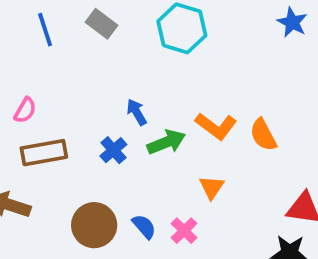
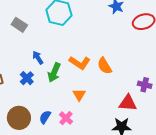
gray rectangle: (101, 24) -> (19, 25), moved
green arrow: (166, 142) -> (54, 72), turned 138
blue semicircle: (144, 226) -> (45, 117), turned -104

